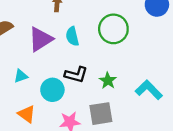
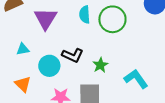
cyan semicircle: (72, 36) -> (85, 15), moved
purple triangle: (40, 39) -> (45, 19), turned -35

